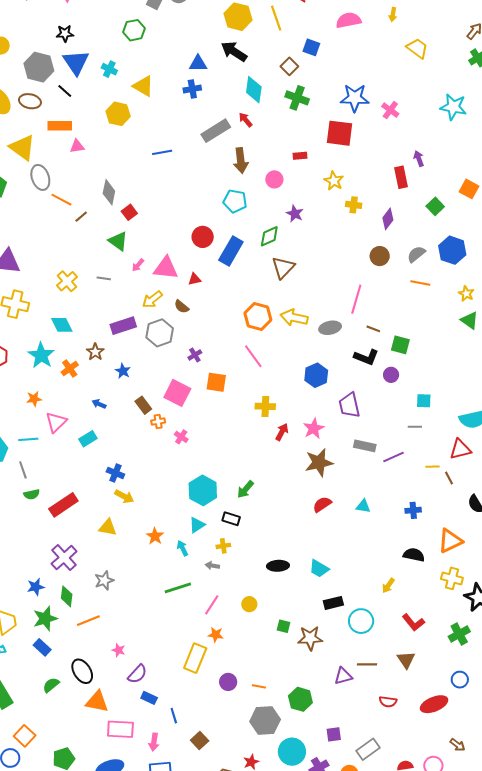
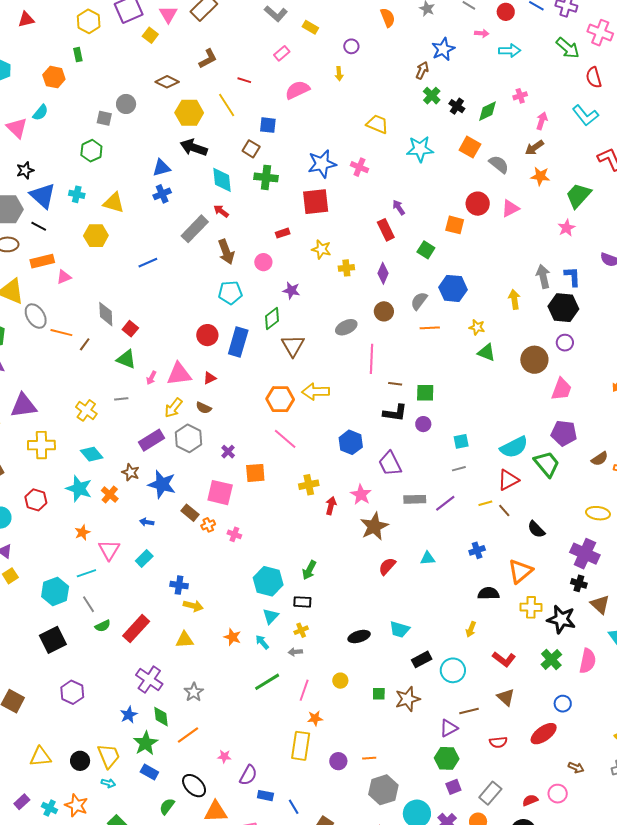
yellow trapezoid: (417, 48) -> (377, 124), moved
gray ellipse: (330, 328) -> (346, 327), moved
blue star: (123, 371) -> (162, 484), size x1.8
green hexagon: (300, 699) -> (447, 758), moved

